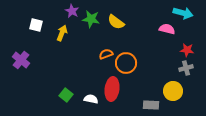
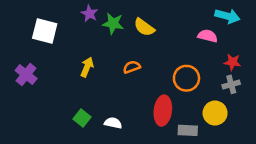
white square: (36, 25) -> (45, 31), size x1.5
yellow arrow: (62, 33) -> (87, 67), moved
orange circle: (126, 63) -> (186, 78), moved
red ellipse: (112, 89) -> (163, 111), moved

